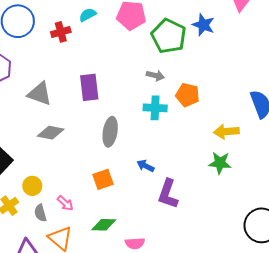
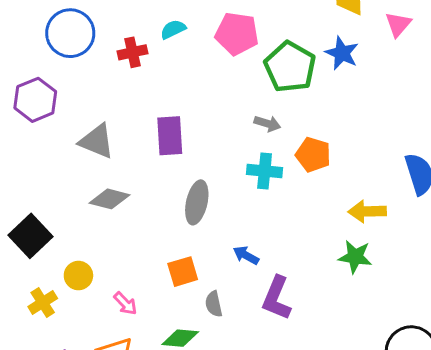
gray semicircle: (40, 213) -> (214, 304), moved

